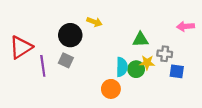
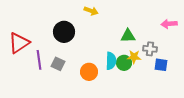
yellow arrow: (94, 22) -> (91, 11), moved
gray square: (66, 60) -> (58, 64), moved
orange circle: (111, 89) -> (89, 72), moved

